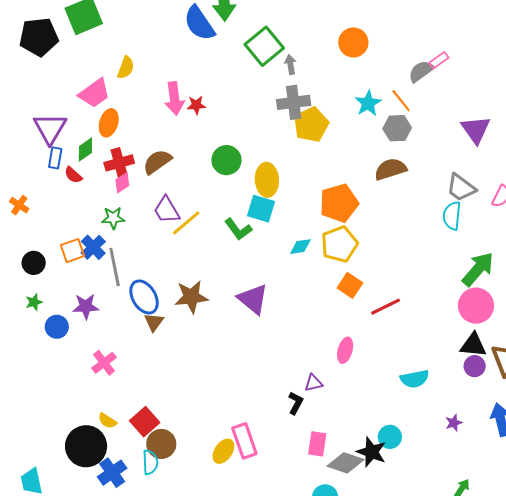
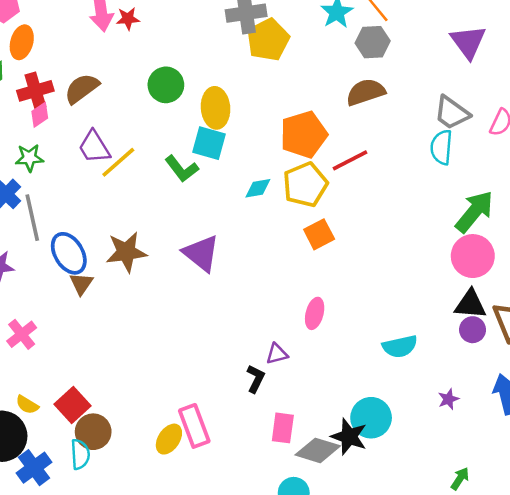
orange square: (350, 285) -> (319, 234), turned 30
red line: (386, 307) -> (350, 160), moved
cyan circle: (390, 437) -> (371, 418), size x1.4

